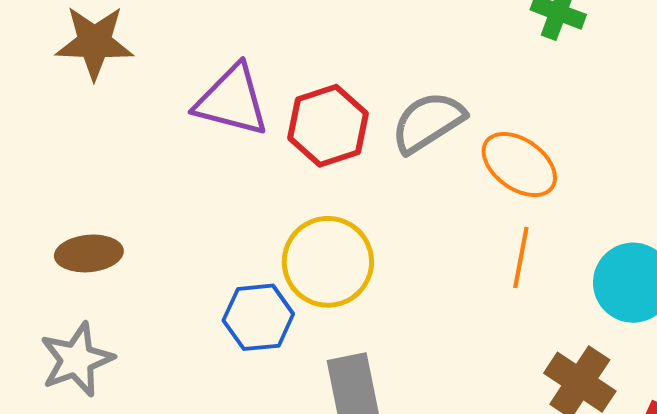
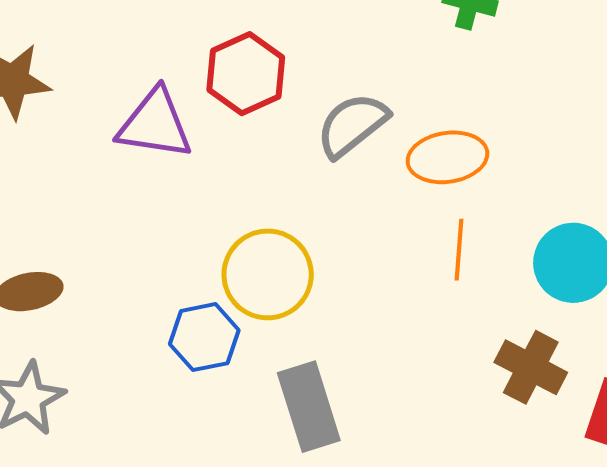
red hexagon: (328, 126) -> (246, 74), moved
orange ellipse: (519, 164) -> (447, 157), turned -38

